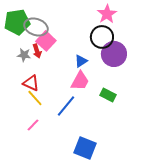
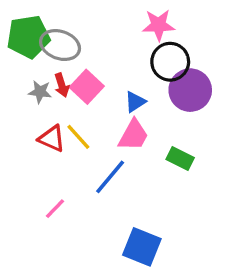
pink star: (107, 14) -> (159, 25), moved, turned 30
pink square: (46, 41) -> (87, 87), moved
yellow line: (35, 98) -> (78, 137), moved

